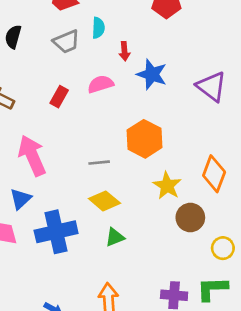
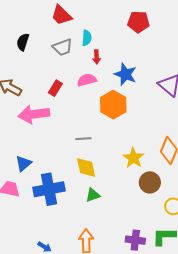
red arrow: (124, 51) -> (97, 57), moved
orange hexagon: (145, 139) -> (113, 105), moved
pink arrow: (32, 156) -> (34, 114), moved, turned -76
yellow diamond: (104, 201) -> (86, 168), turned 35

